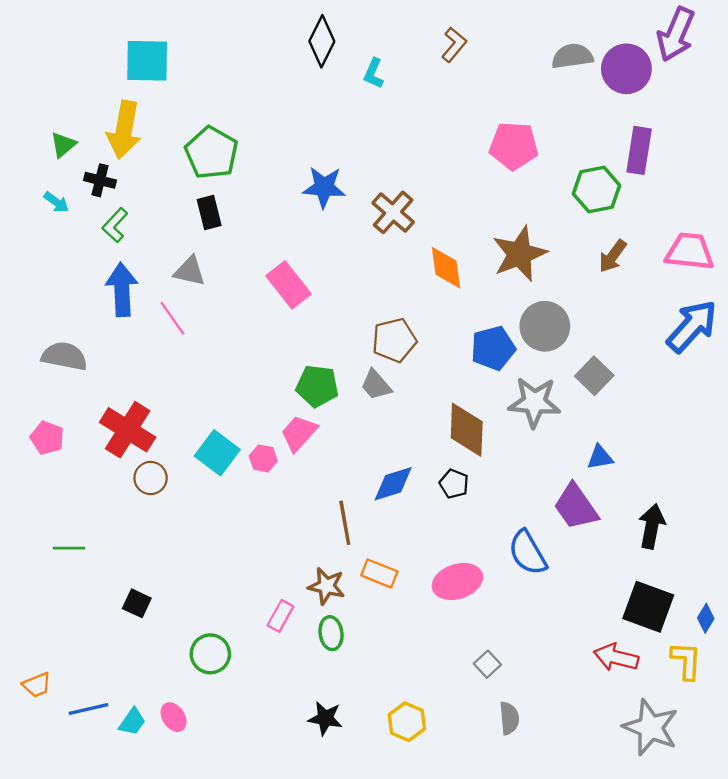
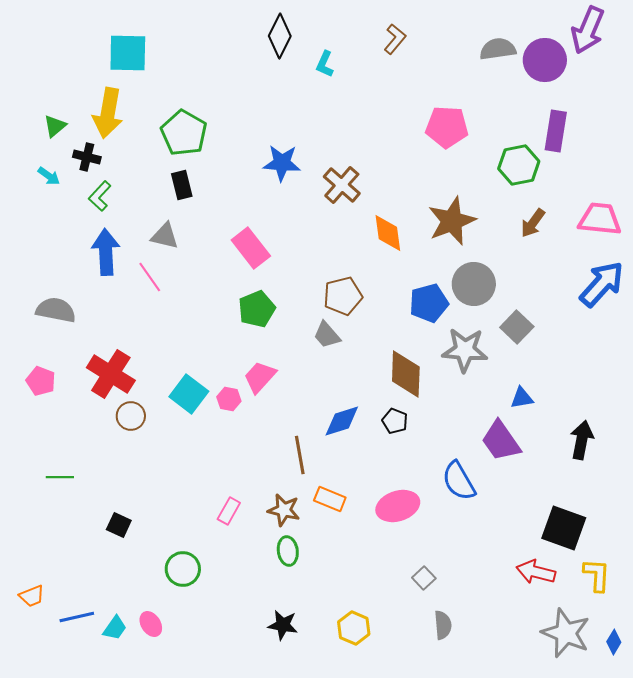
green pentagon: (317, 386) -> (257, 309), moved, turned -30
black arrow: (652, 526) -> (582, 440), moved
pink rectangle: (280, 616) -> (229, 511), moved
blue diamond: (706, 618) -> (614, 642), moved

